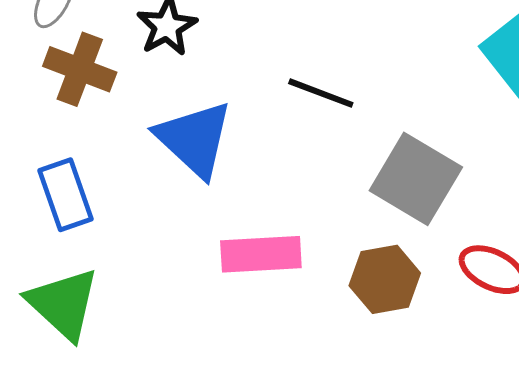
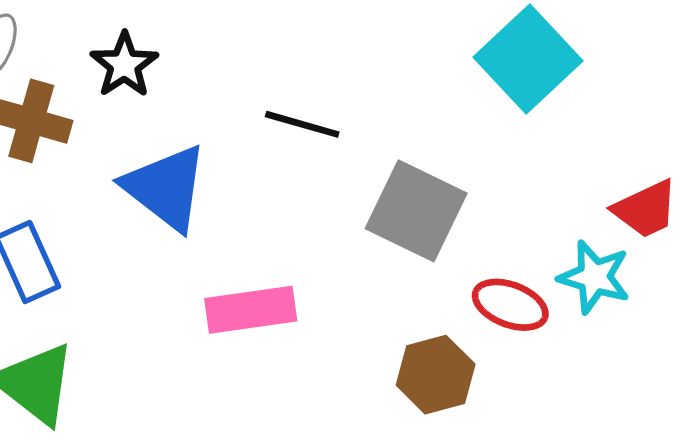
brown hexagon: (385, 279) -> (436, 375), moved

